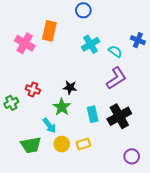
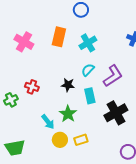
orange rectangle: (49, 31) -> (59, 37), moved
cyan semicircle: (115, 51) -> (88, 70), moved, turned -80
green star: (62, 107) -> (68, 114), moved
cyan rectangle: (93, 114) -> (90, 96), moved
green trapezoid: (31, 145) -> (15, 148), moved

